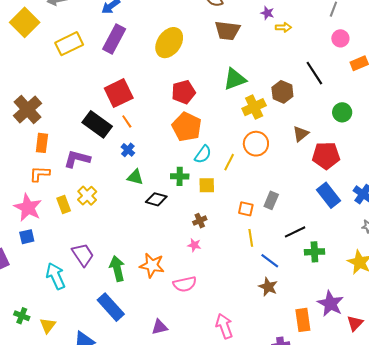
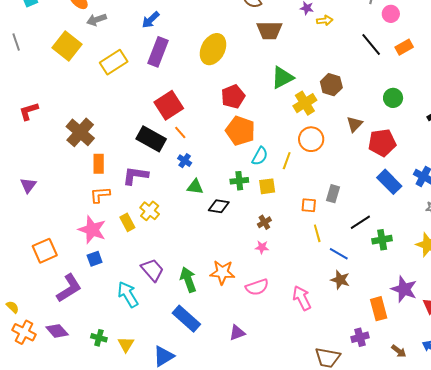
pink circle: (340, 38) -> (391, 14), moved
black line: (314, 73) -> (371, 44), moved
pink arrow: (224, 326) -> (302, 298), moved

